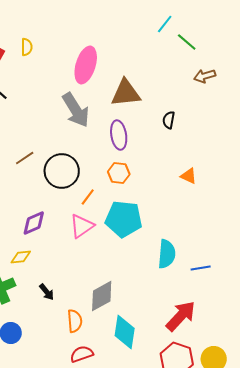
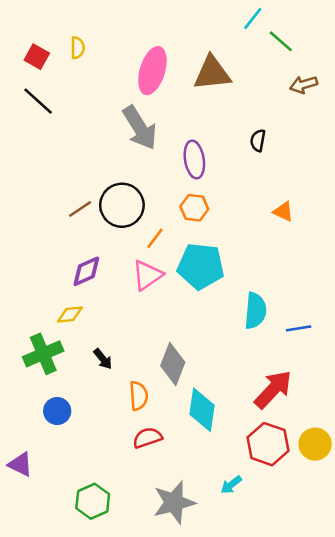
brown triangle: (126, 93) -> (212, 73), moved
brown line: (25, 158) -> (80, 209), moved
gray diamond: (102, 296) -> (173, 364), turned -40

